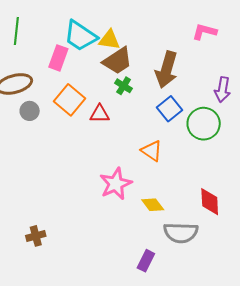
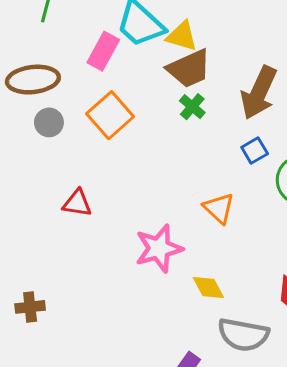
blue square: (170, 109) -> (255, 151), size x0.7
red triangle: (100, 114) -> (77, 203), moved

